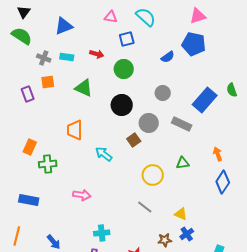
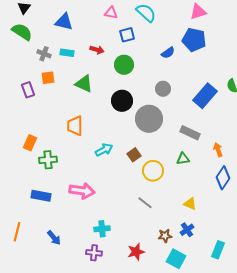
blue triangle: (64, 26) -> (64, 22), turned 36
gray circle: (149, 123) -> (149, 119), size x1.4
gray rectangle: (182, 124) -> (190, 133), moved
brown square: (134, 140) -> (134, 155), moved
cyan arrow: (104, 154) -> (104, 150), turned 114
pink arrow: (82, 195) -> (82, 191), size x1.4
blue rectangle: (29, 200) -> (41, 196), moved
yellow triangle: (181, 214) -> (190, 204), moved

